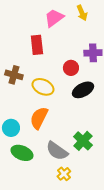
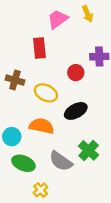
black ellipse: (83, 90) -> (76, 111), moved
orange semicircle: (39, 118) -> (42, 126), turned 75
yellow cross: (64, 174) -> (41, 190), moved

